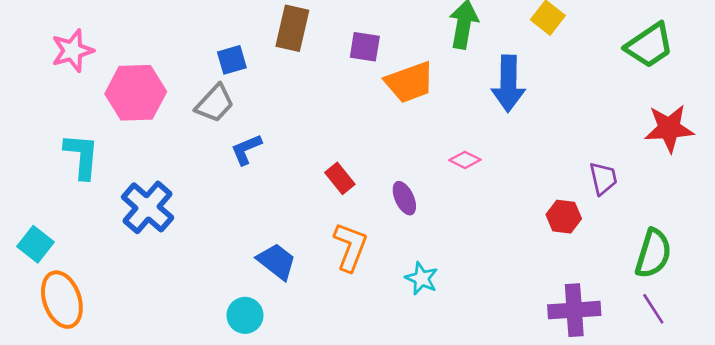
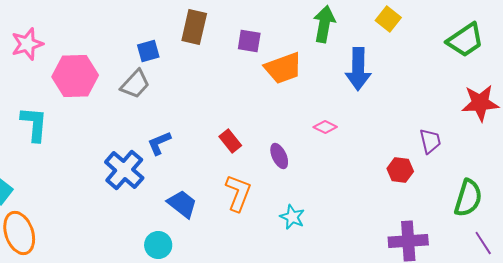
blue L-shape: (246, 149) -> (159, 143), moved
blue cross: (148, 207) -> (124, 170), moved
purple line: (653, 309) -> (483, 243), moved

